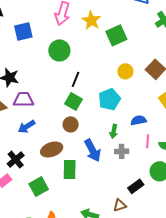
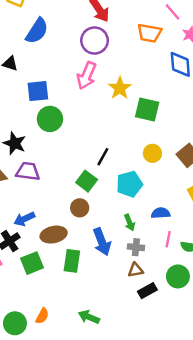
green square: (116, 35) -> (147, 109), turned 30
green circle: (59, 50) -> (50, 119), moved
black line: (75, 79) -> (103, 157), moved
blue arrow: (27, 127) -> (24, 219), moved
green arrow: (114, 131) -> (129, 222), turned -40
green square: (39, 187) -> (32, 263), moved
brown triangle: (120, 205) -> (136, 270), moved

